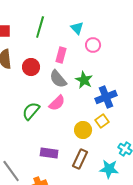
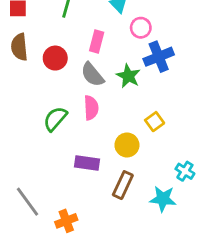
blue cross: (106, 97) -> (159, 57), moved
pink semicircle: (57, 103) -> (91, 108), turned -48
yellow square: (102, 121) -> (155, 122), moved
purple rectangle: (49, 153) -> (87, 163), moved

